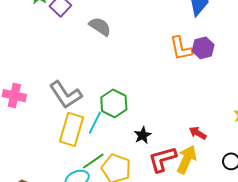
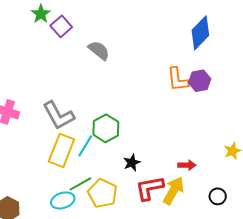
red arrow: (198, 133) -> (187, 165), turned 144

